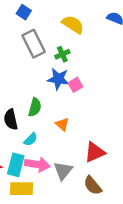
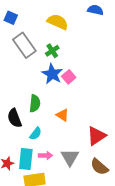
blue star: (58, 79) -> (52, 74), turned 30
pink arrow: (37, 164) -> (45, 155), size x0.6

